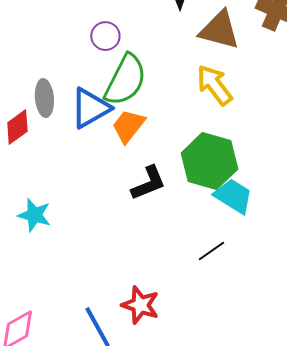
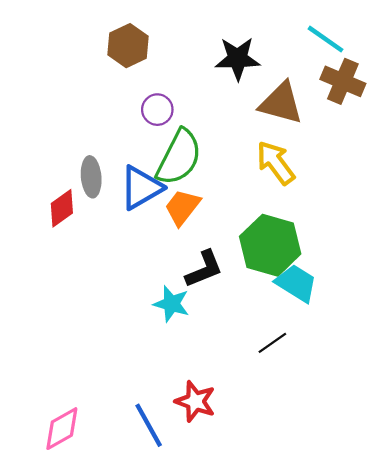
cyan star: (34, 215) -> (171, 304), moved

